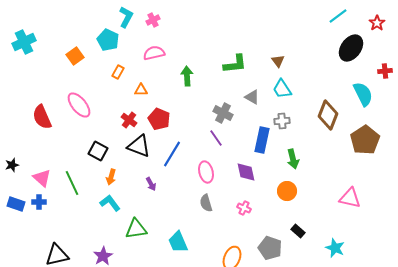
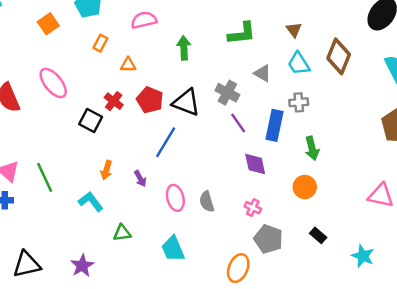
brown diamond: (328, 115) -> (339, 56), moved
purple line: (216, 138) -> (238, 123), moved
black triangle: (139, 146) -> (186, 102), moved
black square: (98, 151) -> (91, 120), moved
pink ellipse: (206, 172) -> (175, 198), moved
orange arrow: (111, 177) -> (106, 170), moved
green triangle: (136, 229) -> (122, 233), size x0.7
gray pentagon: (270, 248) -> (268, 239), moved

